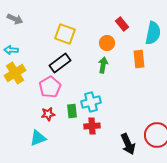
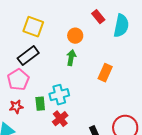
red rectangle: (122, 24) -> (98, 17), moved
orange rectangle: (139, 59) -> (105, 73), moved, turned 30
red cross: (92, 126) -> (60, 119), turned -35

